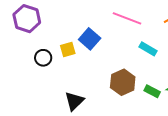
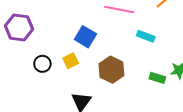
yellow square: (68, 49) -> (71, 61), moved
brown hexagon: (123, 82) -> (111, 70), moved

